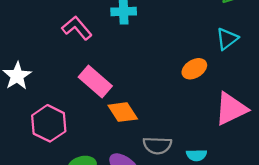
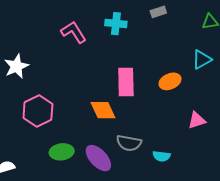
pink rectangle: (95, 81) -> (126, 82), moved, turned 40
pink triangle: (231, 109) -> (197, 120), size x0.6

